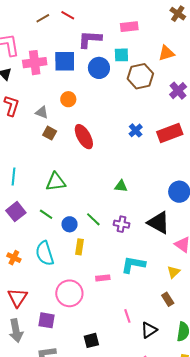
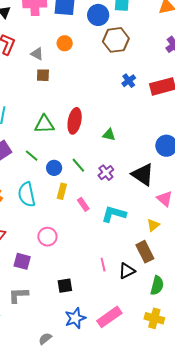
brown hexagon: (140, 76) -> (116, 40), moved
brown square: (50, 133) -> (43, 75), turned -32
red ellipse: (84, 137) -> (75, 121), moved, turned 35
purple cross: (122, 224) -> (106, 173), turned 35
pink rectangle: (103, 278) -> (83, 204), moved, turned 56
pink circle: (69, 293) -> (47, 237), size x0.7
brown rectangle: (168, 299) -> (145, 252), size x1.5
black triangle: (149, 330) -> (127, 271), moved

